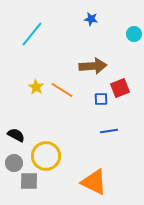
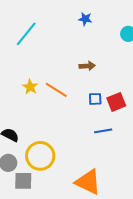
brown arrow: (93, 66) -> (87, 66), size x0.6
red square: (120, 88) -> (116, 102), moved

